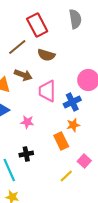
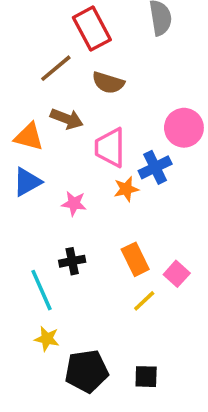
orange star: (73, 125) -> (126, 189), moved
orange rectangle: (61, 141) -> (135, 259), moved

